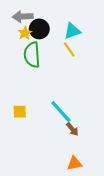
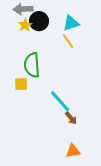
green semicircle: (32, 55) -> (32, 65), moved
yellow square: (20, 112) -> (21, 84), moved

